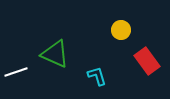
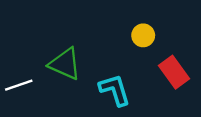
cyan L-shape: (97, 76) -> (115, 90), size x1.4

